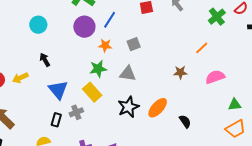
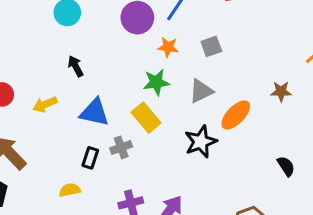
gray triangle: (128, 74) -> (201, 91), turned -36
yellow arrow: (20, 78) -> (45, 104), moved
blue triangle: (58, 90) -> (94, 112), turned -40
orange ellipse: (158, 108) -> (236, 115), moved

